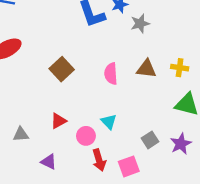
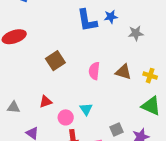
gray star: (140, 24) -> (136, 33), moved

